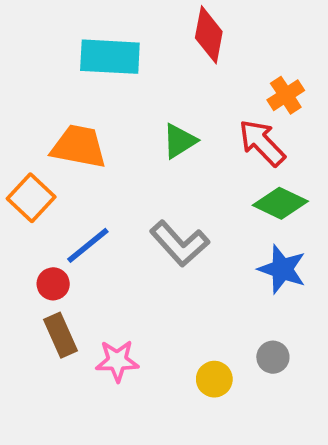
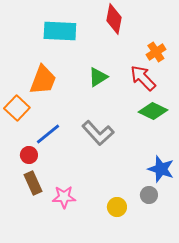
orange trapezoid: (79, 146) -> (43, 80), turned 100
blue star: (282, 269) -> (161, 169), moved

